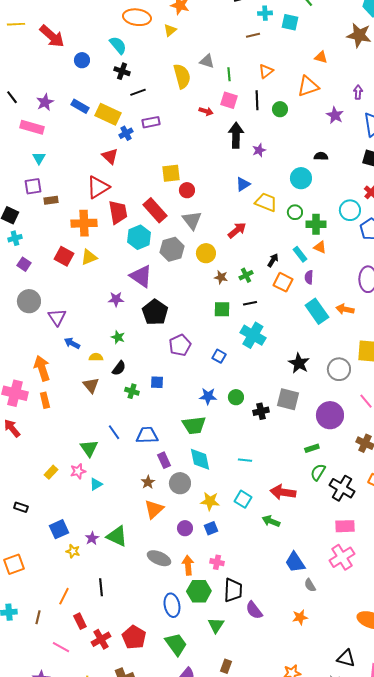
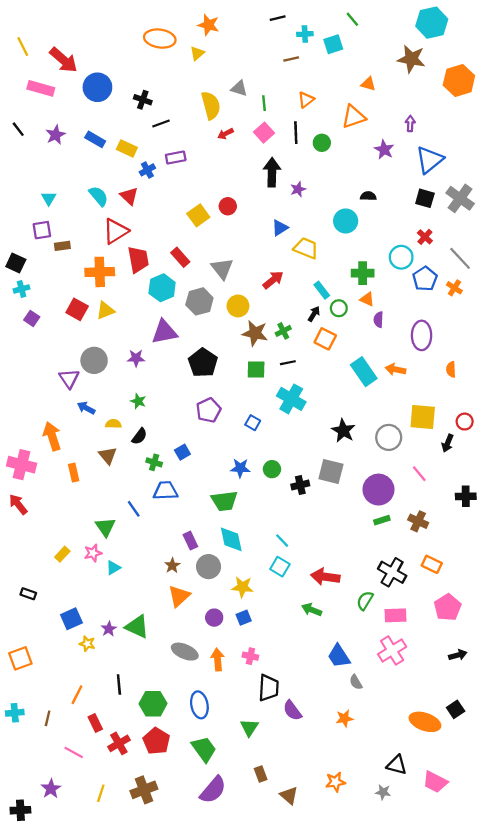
cyan square: (290, 22) -> (333, 44), turned -30
yellow line: (16, 24) -> (23, 46), turned 66
cyan semicircle: (118, 45) -> (99, 196), moved
blue circle: (82, 60) -> (97, 87), size x1.6
pink square: (229, 100) -> (264, 133), turned 30
red arrow: (206, 111) -> (226, 134), moved, turned 136
yellow rectangle: (108, 114) -> (127, 148), size x0.7
pink rectangle: (32, 127) -> (41, 88), moved
yellow square: (171, 173) -> (198, 215), turned -30
red circle: (187, 190) -> (228, 206), moved
red rectangle: (155, 210) -> (180, 257), size x0.7
green circle: (295, 212) -> (339, 308), moved
cyan rectangle: (300, 254) -> (322, 290), moved
purple triangle: (141, 276) -> (164, 332), turned -45
brown star: (221, 277) -> (255, 333), size x1.6
purple semicircle: (309, 277) -> (378, 320), moved
gray circle: (29, 301) -> (94, 360), moved
black pentagon: (155, 312) -> (203, 363), moved
blue square: (157, 382) -> (182, 452), turned -32
orange rectangle: (45, 400) -> (74, 473), moved
blue trapezoid: (147, 435) -> (165, 491), moved
green rectangle: (312, 448) -> (382, 520), moved
cyan line: (245, 460) -> (282, 541), turned 40
green semicircle: (318, 472) -> (365, 601), moved
cyan square: (243, 499) -> (280, 567), moved
green hexagon: (199, 591) -> (153, 704), moved
brown rectangle: (226, 666) -> (261, 774), turned -40

